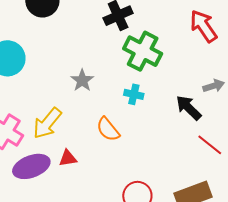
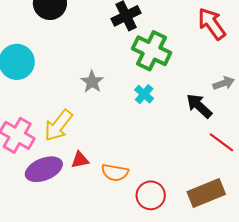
cyan cross: (134, 94) -> (144, 94), turned 30
orange semicircle: (108, 129) -> (115, 173), moved, turned -40

